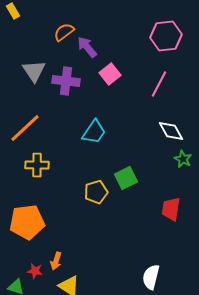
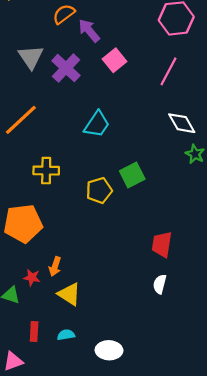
purple cross: (66, 81) -> (66, 68), turned 36
yellow cross: (37, 165) -> (46, 171), moved
red trapezoid: (171, 209) -> (162, 244), moved
white semicircle: (151, 277) -> (160, 284), size x0.7

